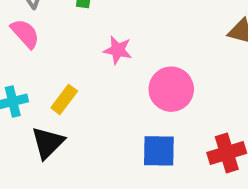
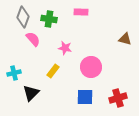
pink semicircle: (25, 34) -> (33, 39), moved
yellow rectangle: (64, 99) -> (53, 71), moved

